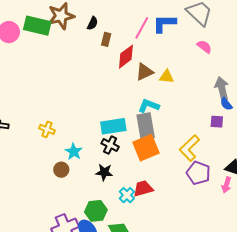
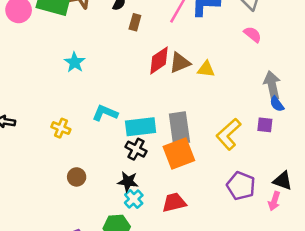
red diamond: (126, 57) -> (159, 60), moved
cyan L-shape: (149, 106) -> (105, 113), moved
yellow L-shape: (189, 148) -> (229, 134), moved
cyan star: (74, 152) -> (75, 62), moved
cyan cross: (127, 195) -> (134, 199), moved

